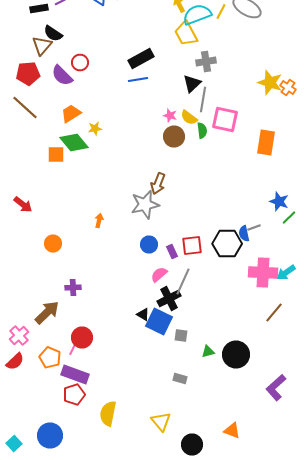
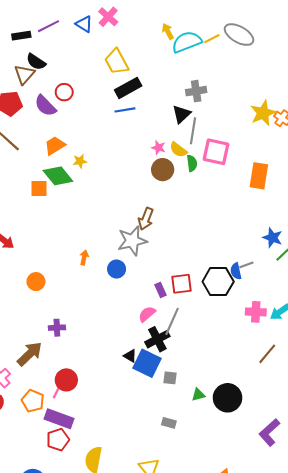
yellow line: (221, 12) -> (212, 39), turned 35
yellow trapezoid: (186, 34) -> (117, 62), moved
yellow star: (270, 82) -> (263, 113), turned 30
blue circle: (149, 244) -> (117, 269), moved
pink cross: (263, 272) -> (256, 312), size x0.7

